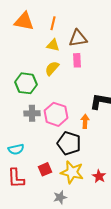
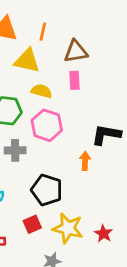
yellow triangle: (53, 45) -> (27, 61), moved, size x1.5
yellow semicircle: (52, 68) -> (41, 91), turned 63
pink hexagon: (56, 114) -> (47, 125), moved
black pentagon: (69, 143) -> (47, 190), moved

